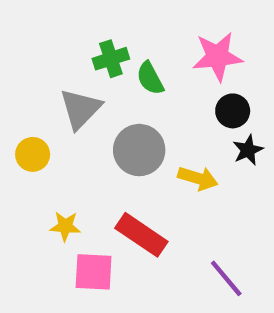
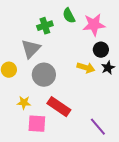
green semicircle: (150, 78) -> (69, 16), moved
gray circle: (139, 150) -> (44, 75), moved
yellow arrow: (198, 178) -> (86, 68), moved

